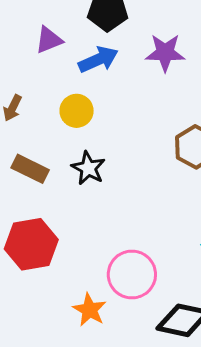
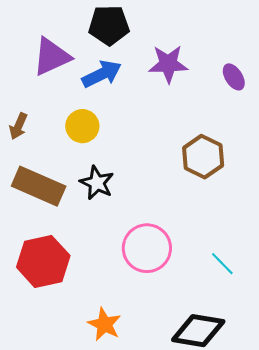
purple triangle: (49, 40) -> (51, 57), size x1.4
brown rectangle: (30, 169) -> (39, 186), size x1.4
pink circle: (132, 275) -> (147, 248), moved

